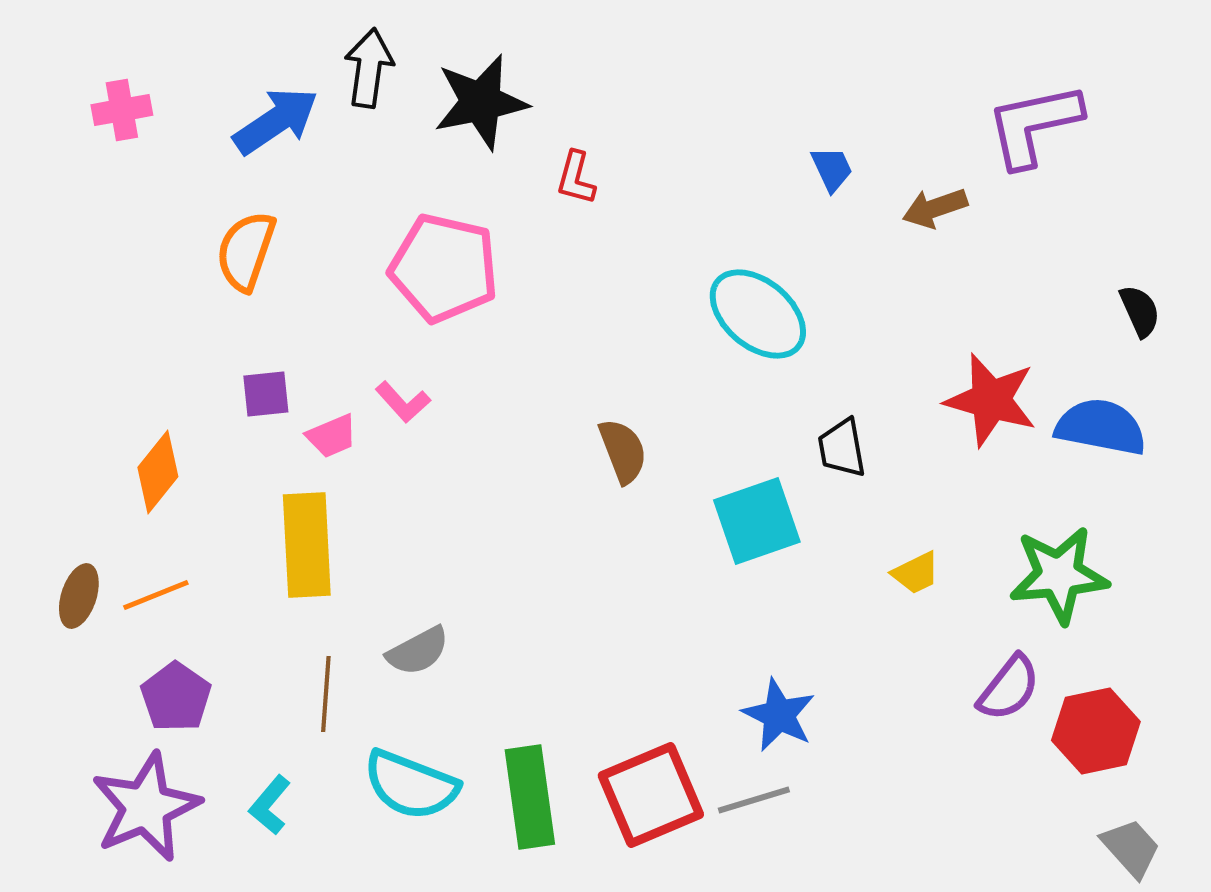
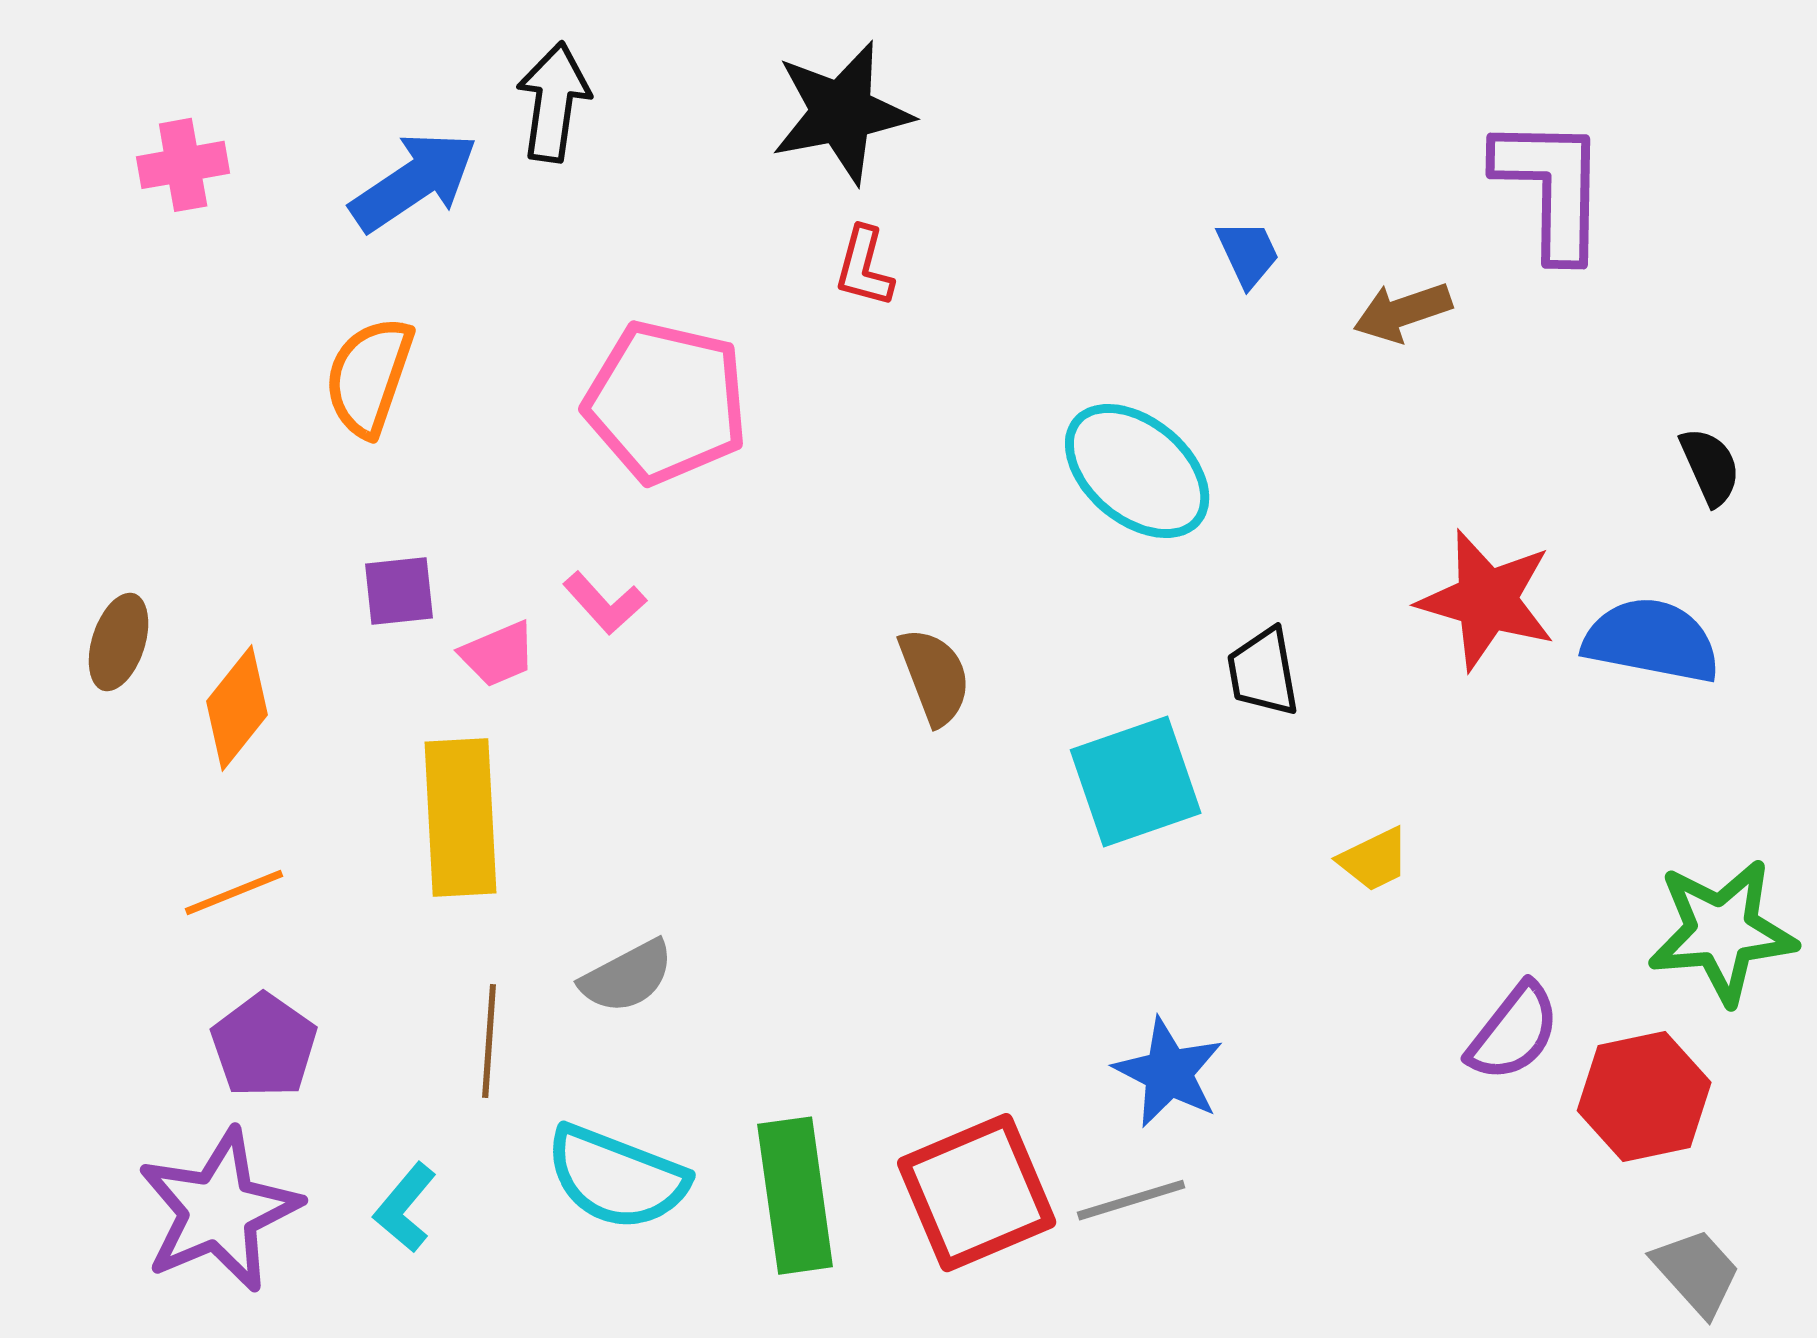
black star: (481, 102) -> (842, 112), moved
purple L-shape: (1034, 125) -> (1551, 187), turned 103
green star: (1059, 575) -> (1722, 932), moved
brown ellipse: (79, 596) -> (119, 642), moved

